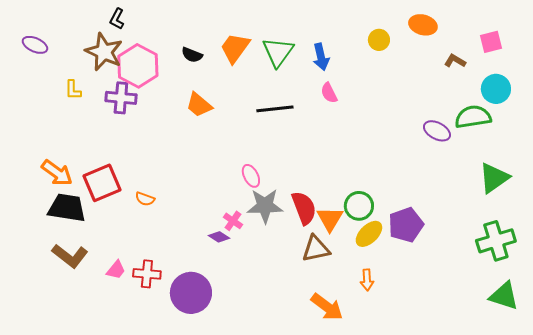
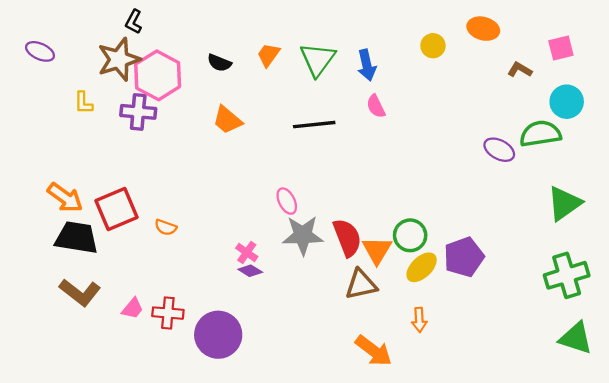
orange trapezoid: (235, 48) -> (268, 55), size x0.7
brown star: (104, 52) -> (119, 59), turned 30
pink cross: (233, 221) -> (247, 252), moved

